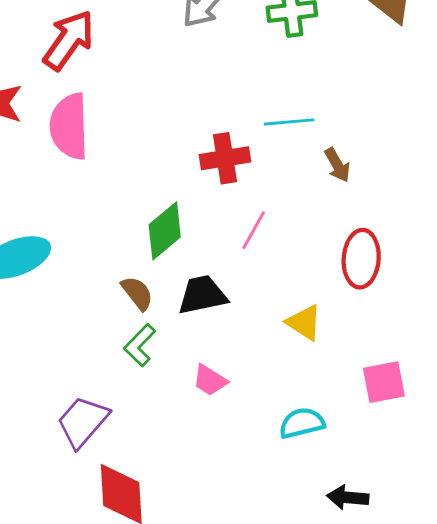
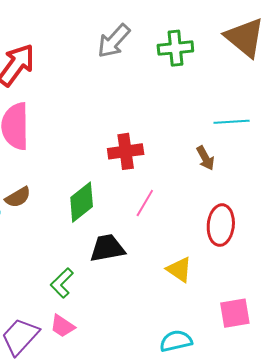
cyan line: (289, 122) -> (232, 122), moved
brown semicircle: (137, 293) -> (18, 197), moved, turned 96
pink trapezoid: (210, 380) -> (62, 326), moved

